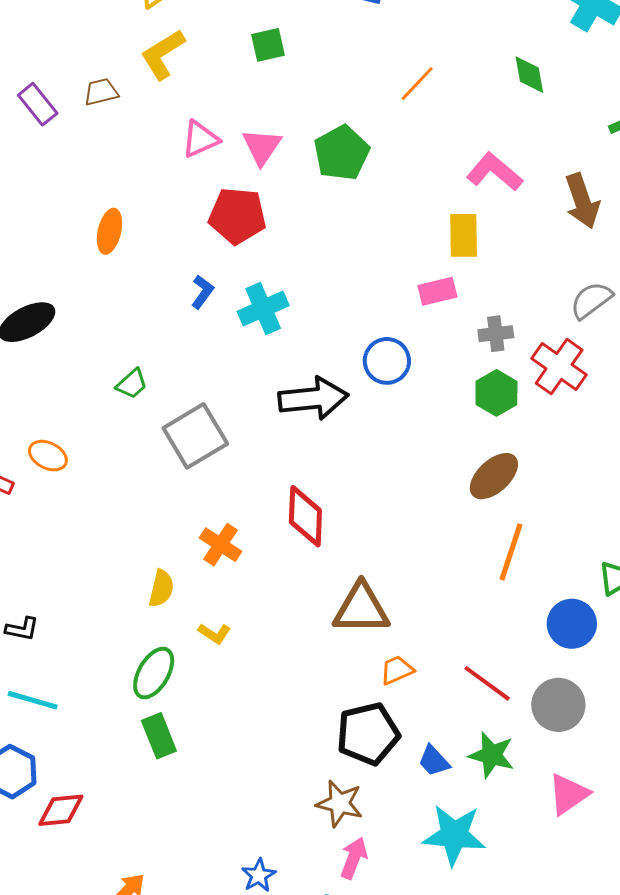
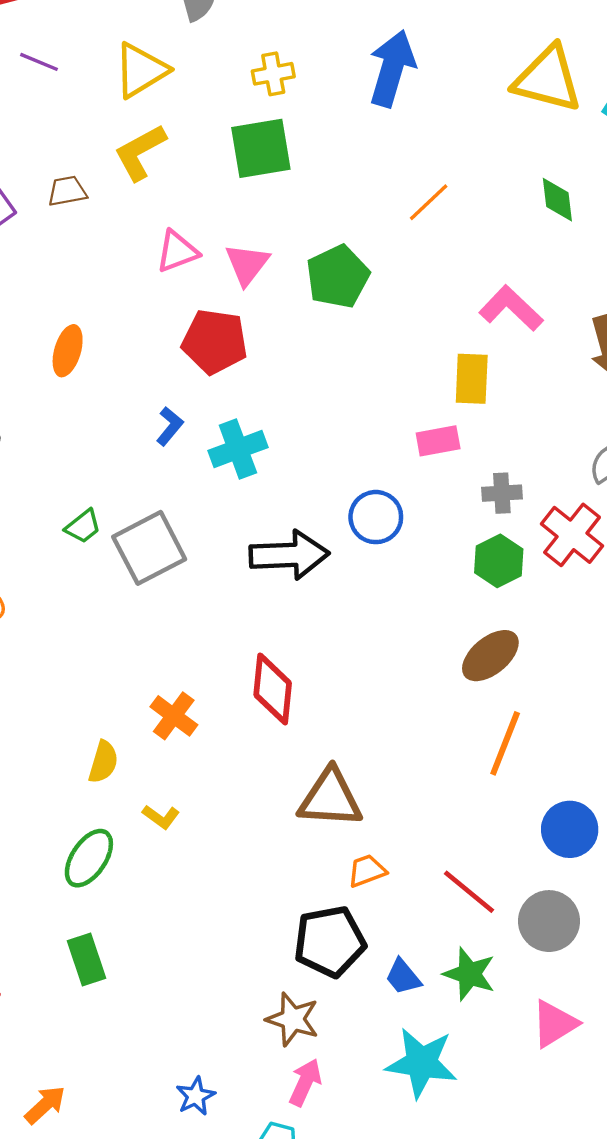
green square: (268, 45) -> (261, 148), size x1.6
gray square: (195, 436) -> (149, 548), moved
green rectangle: (159, 736) -> (86, 960), moved

